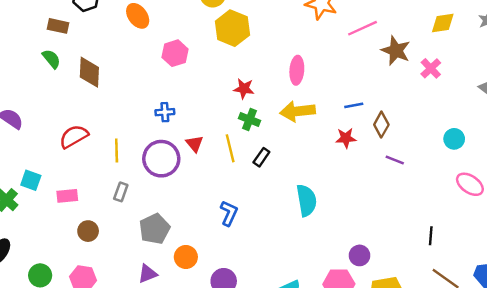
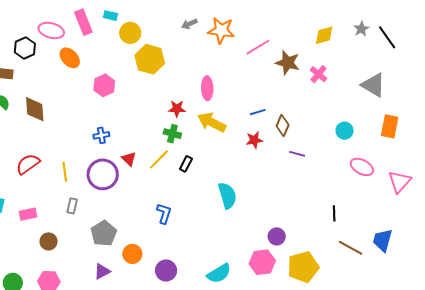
red star: (244, 89) -> (177, 109), moved
yellow arrow: (298, 111) -> (212, 122), turned 40
yellow line: (230, 148) -> (159, 159), turned 65

